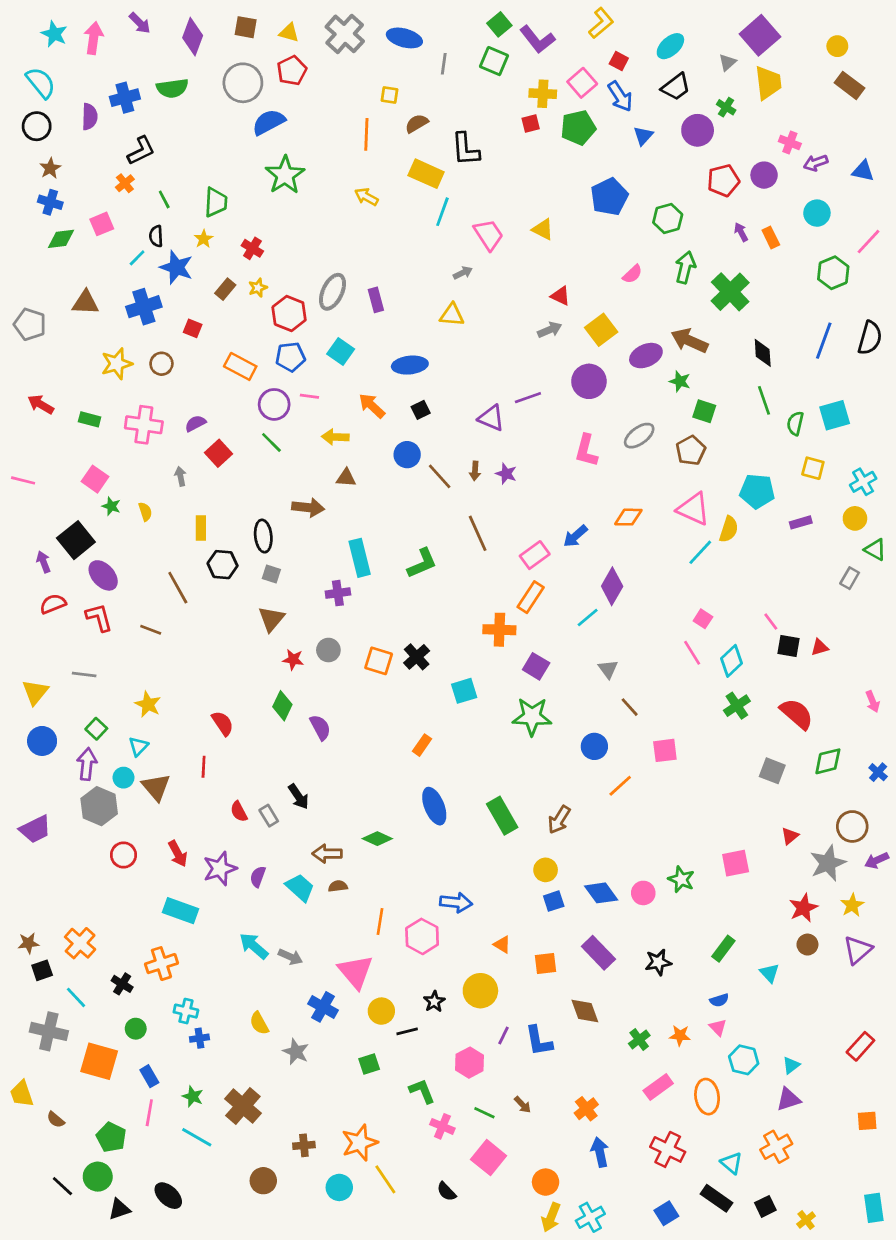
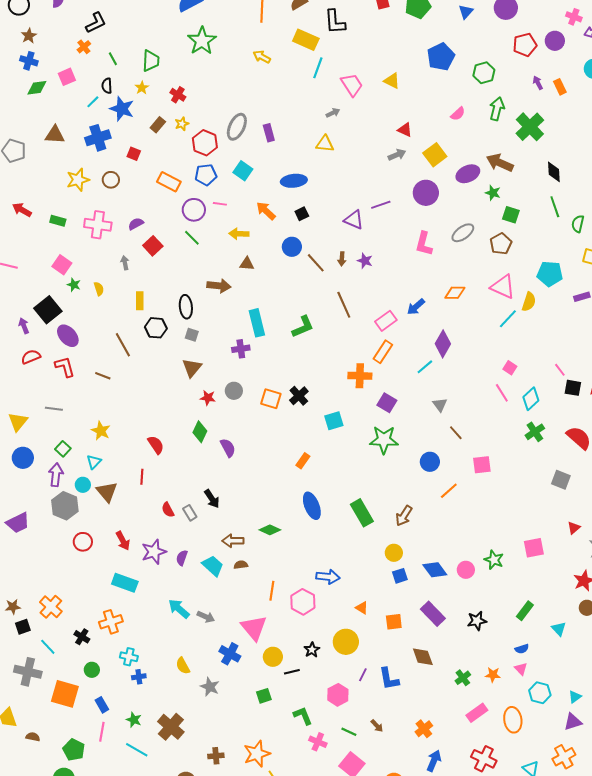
brown semicircle: (56, 1120) -> (33, 737), turned 152
blue arrow: (600, 1152) -> (434, 761), turned 35

